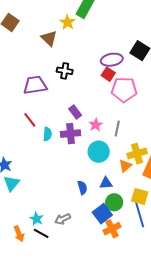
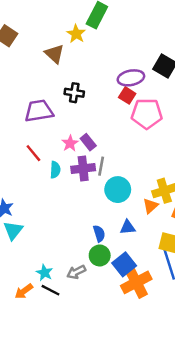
pink star: (96, 125) -> (70, 143), moved
gray line: (117, 129) -> (101, 166), moved
green circle: (114, 202) -> (100, 255), moved
orange cross: (112, 229) -> (136, 282), size x1.4
orange arrow: (19, 234) -> (24, 291), turned 77

